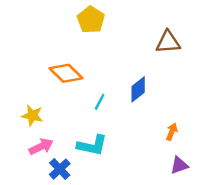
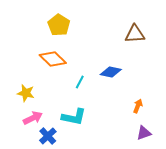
yellow pentagon: (91, 20) -> (59, 25), moved
blue diamond: (138, 89) -> (111, 72), turned 50

